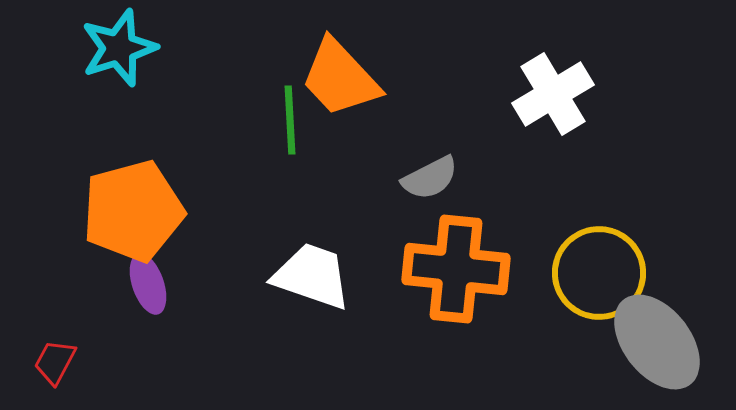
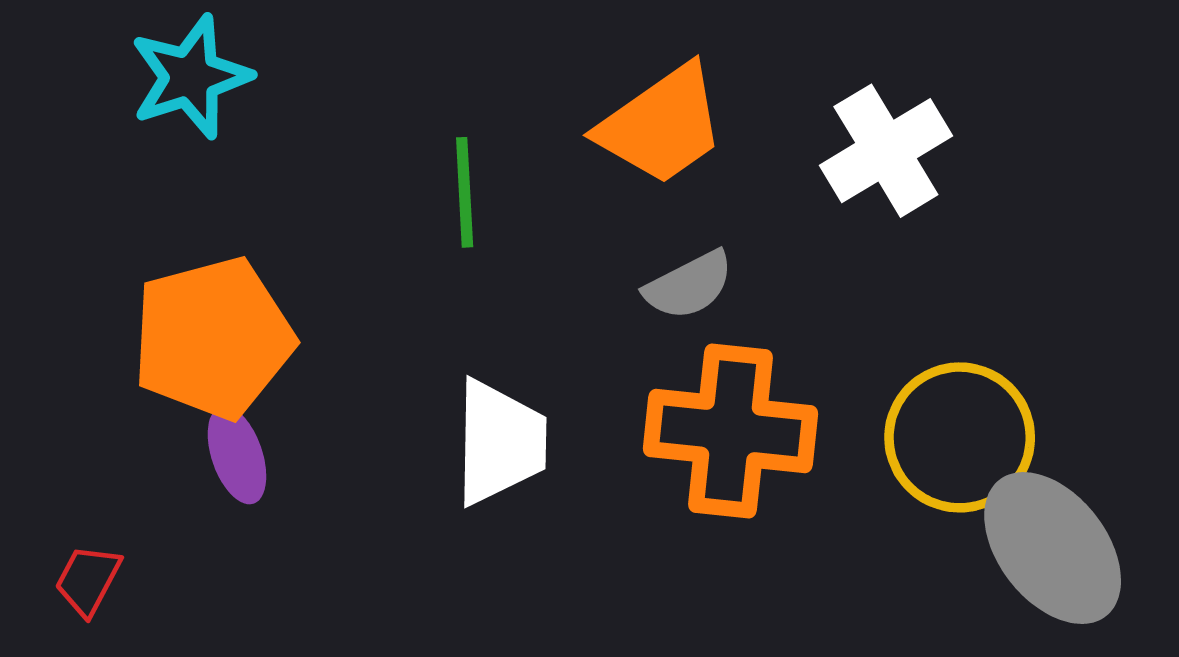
orange trapezoid: (340, 78) -> (662, 125), moved, turned -82
white trapezoid: (312, 276) -> (500, 442), turned 72

